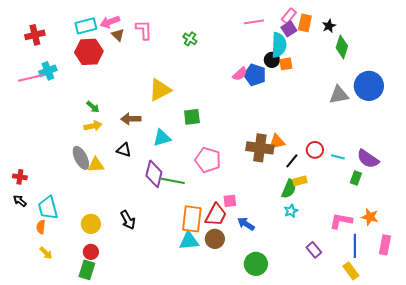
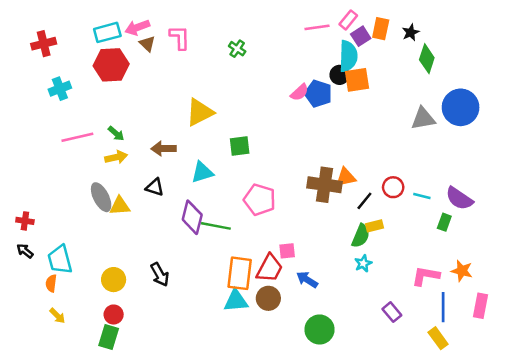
pink rectangle: (289, 16) -> (348, 20), moved
orange square: (286, 64) -> (357, 80), size x1.5
pink line: (31, 78) -> (77, 137), moved

